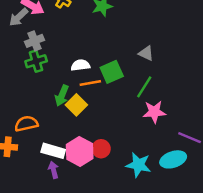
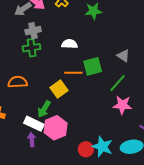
white semicircle: (80, 65) -> (69, 44), moved
green arrow: (62, 96) -> (44, 109), moved
orange semicircle: (26, 124) -> (18, 82), moved
red circle: (101, 149) -> (86, 149), moved

